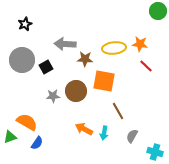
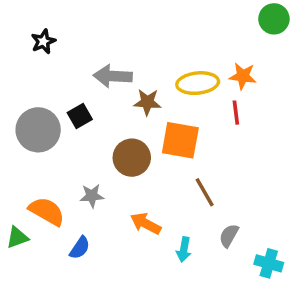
gray circle: (22, 60) -> (38, 130), moved
red line: (146, 66) -> (236, 113), moved, turned 40
gray star: (53, 96) -> (92, 196), moved
cyan arrow: (104, 133) -> (184, 250), moved
blue semicircle: (37, 143) -> (80, 248), moved

